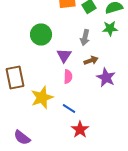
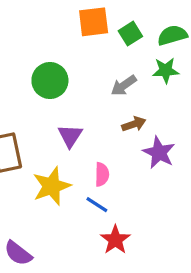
gray arrow: (85, 38) -> (124, 86), turned 42
purple triangle: (64, 56) -> (70, 136), moved
pink semicircle: (68, 76) -> (102, 174), moved

